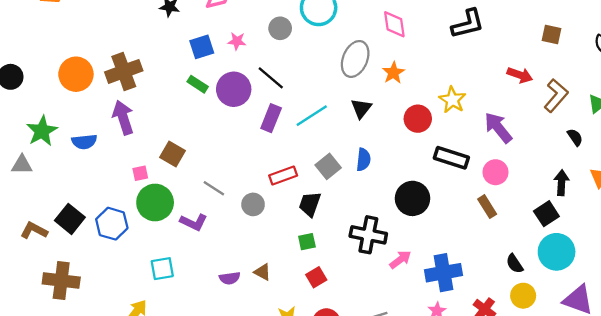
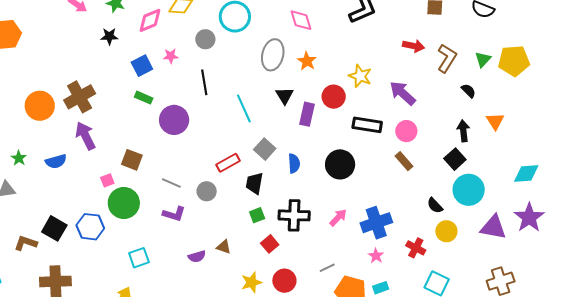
black line: (271, 78) -> (204, 82), turned 50
purple circle: (234, 89) -> (174, 120), moved
cyan line: (312, 116) -> (244, 108), turned -72
purple rectangle: (271, 118) -> (307, 114), moved
green star: (42, 131) -> (19, 158), size x0.6
blue semicircle: (363, 160) -> (294, 163), moved
purple L-shape: (194, 222) -> (174, 214), moved
black cross: (368, 235) -> (294, 215), moved

